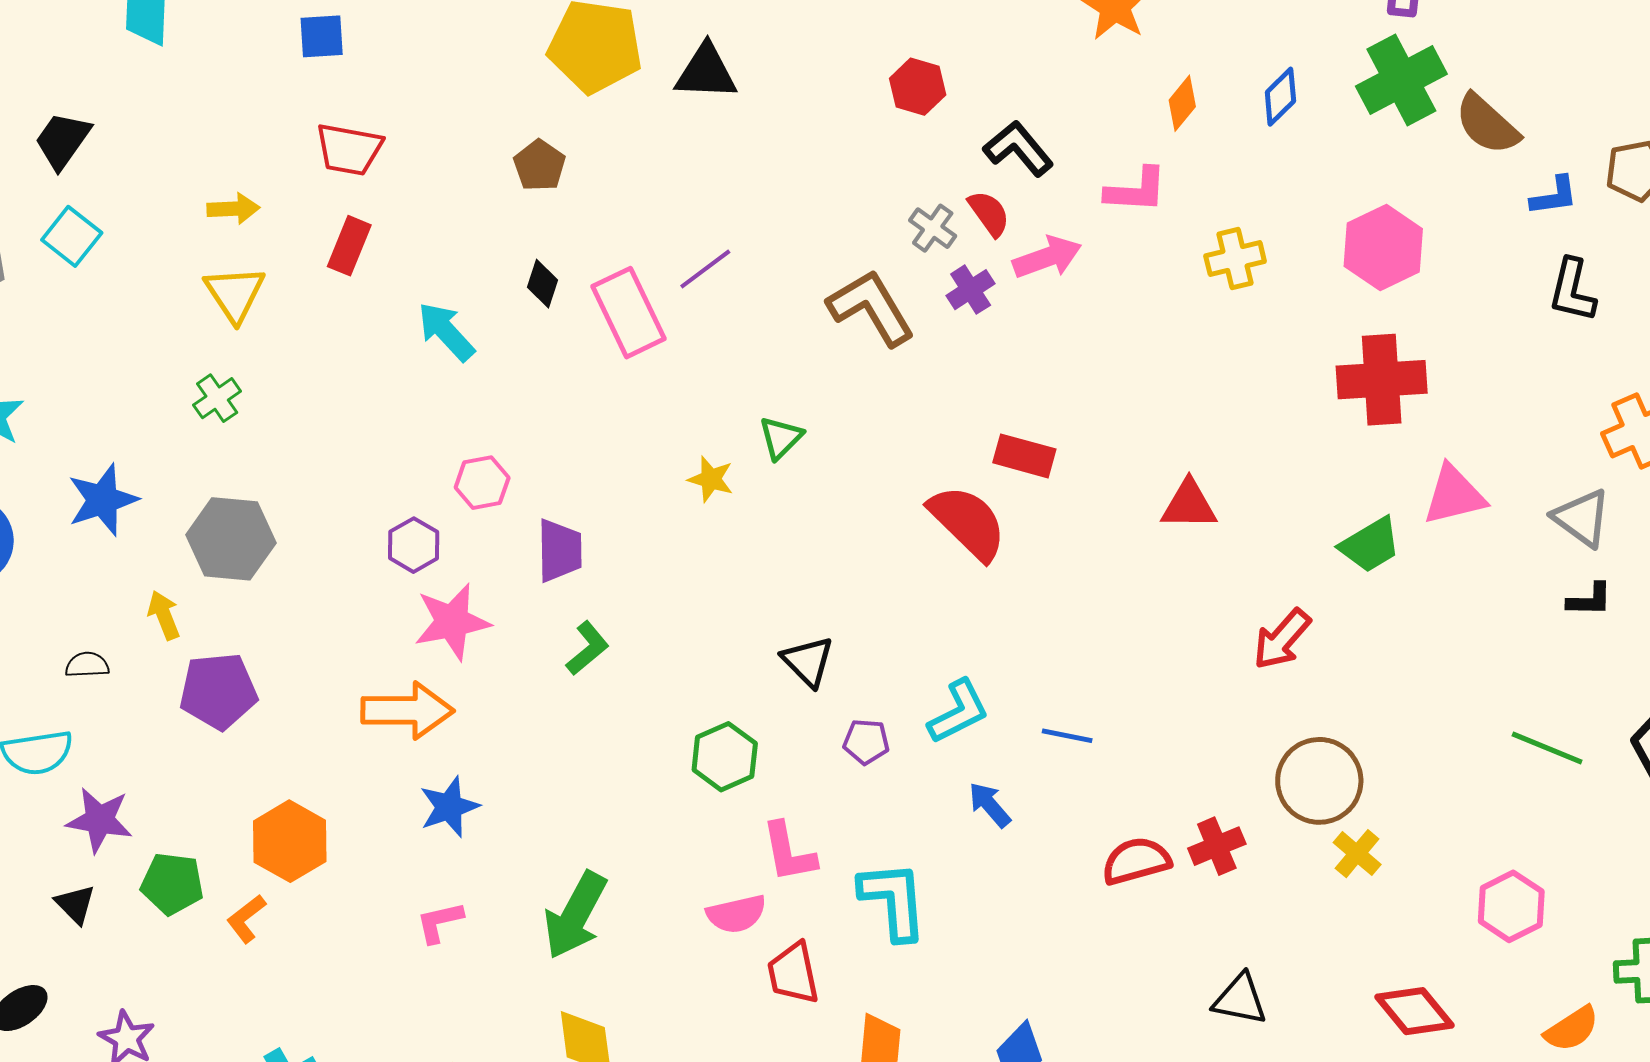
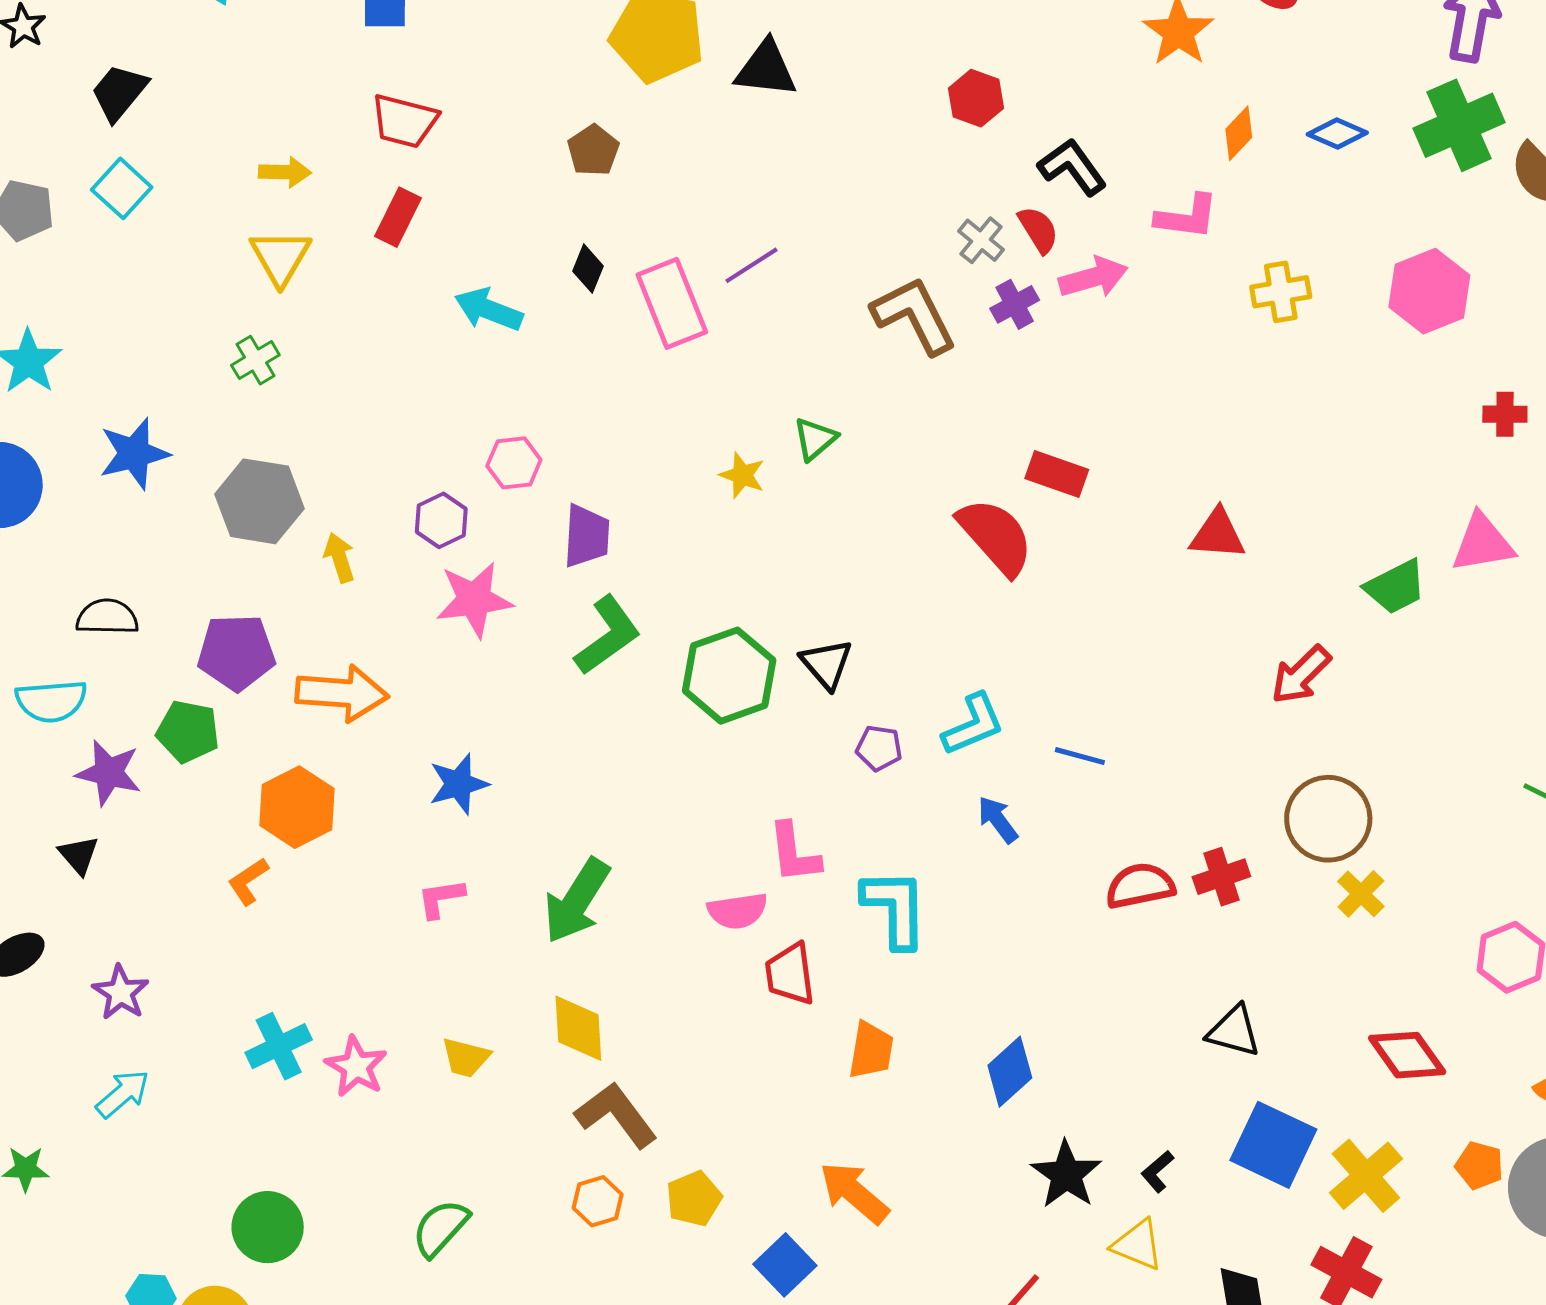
blue diamond: (1280, 97) -> (1337, 133), turned 64
cyan arrow: (446, 332) -> (489, 310), turned -30
red cross: (1382, 380) -> (1505, 414), moved, size x0.5
yellow arrow: (164, 615) -> (339, 558), moved
green L-shape: (587, 648) -> (608, 635), size x1.5
black semicircle: (87, 665) -> (107, 617), size x1.4
orange arrow: (407, 711) -> (342, 693), moved
green hexagon: (725, 757) -> (729, 676), moved, size x1.4
green pentagon: (172, 884) -> (188, 732), moved

